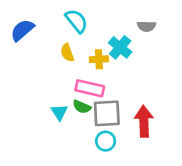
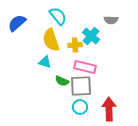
yellow semicircle: (67, 53) -> (51, 40), size x1.6
pink rectangle: (90, 88) -> (85, 67), moved
cyan triangle: (59, 112) -> (45, 62), moved, turned -40
red arrow: (144, 121) -> (109, 109), moved

